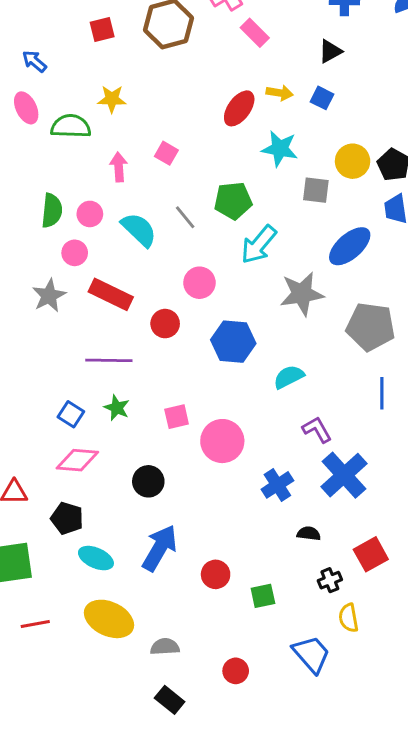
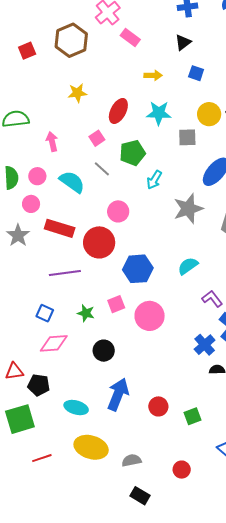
blue square: (322, 98) -> (196, 73), moved
yellow star: (112, 99) -> (77, 93), moved
red ellipse: (239, 108) -> (118, 111), moved
pink square: (166, 153) -> (97, 138), moved, turned 35
cyan arrow: (259, 245) -> (154, 180), size x0.7
red circle: (165, 324) -> (99, 242), size x1.6
blue hexagon: (233, 342) -> (138, 269), moved
green star: (117, 408) -> (86, 313), moved
blue cross: (277, 485) -> (205, 345), moved
black pentagon: (67, 518) -> (39, 385), moved

